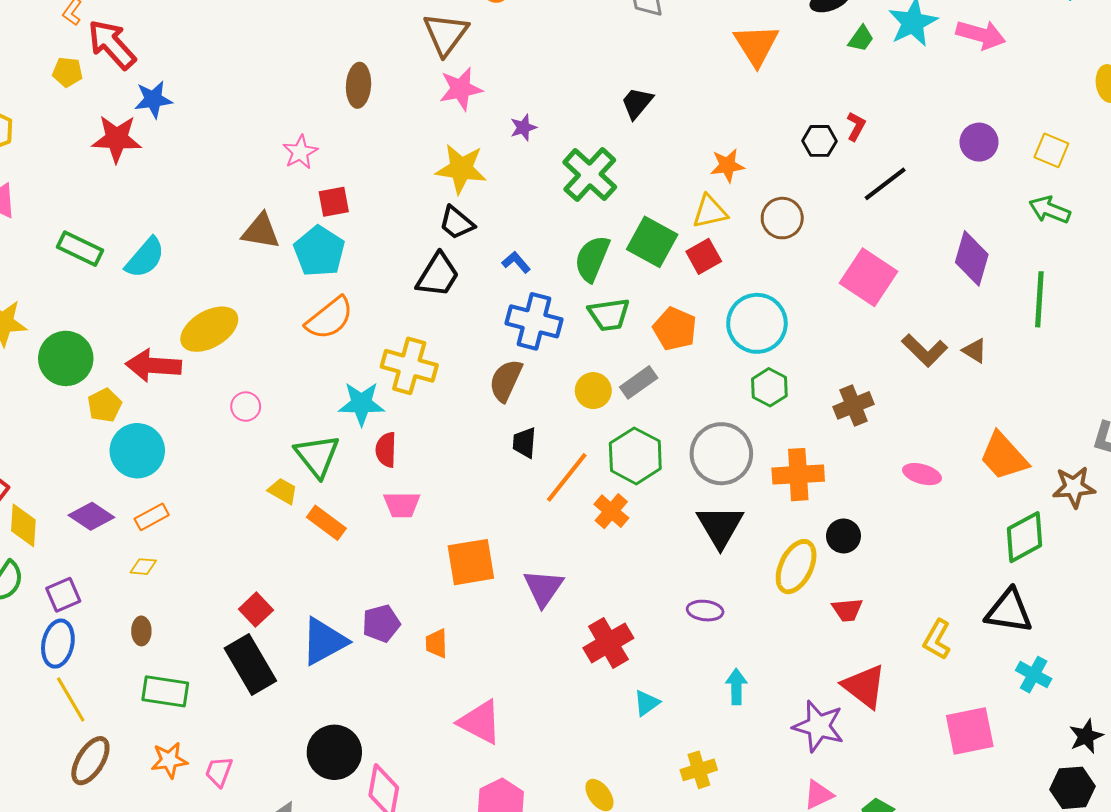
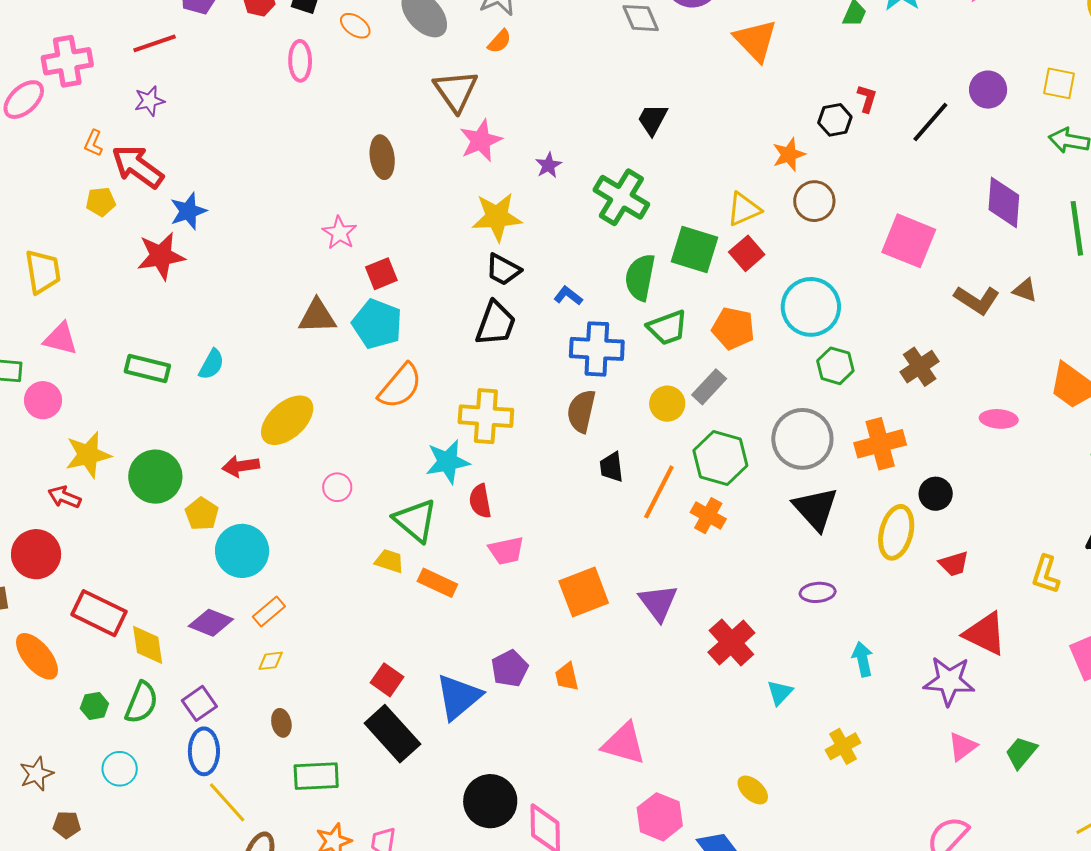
orange star: (727, 165) -> (789, 155), moved
black line: (885, 184) -> (930, 122), moved
cyan semicircle: (145, 258) -> (211, 364), size x0.7
red arrow: (153, 365) -> (241, 466), size x0.7

